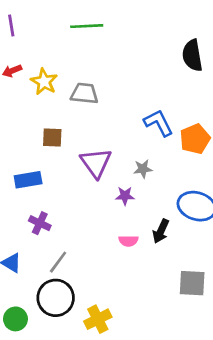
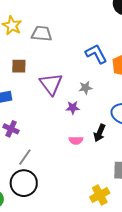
yellow cross: (98, 319) -> (100, 195), moved

